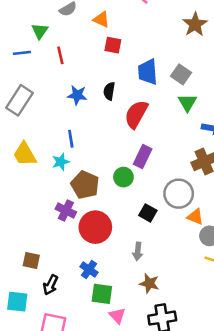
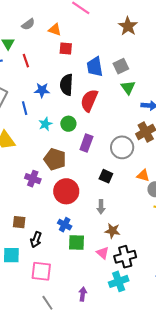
gray square: (181, 74) -> (121, 66), turned 35
black semicircle: (109, 91) -> (66, 85), size x1.5
blue line: (71, 139) -> (25, 108), moved
purple rectangle: (143, 157) -> (86, 143), moved
cyan star: (61, 162) -> (45, 124), moved
green circle: (123, 177) -> (68, 124), moved
gray circle: (179, 194) -> (122, 147), moved
purple cross: (66, 211) -> (33, 179), moved
pink triangle: (117, 316) -> (103, 253), moved

